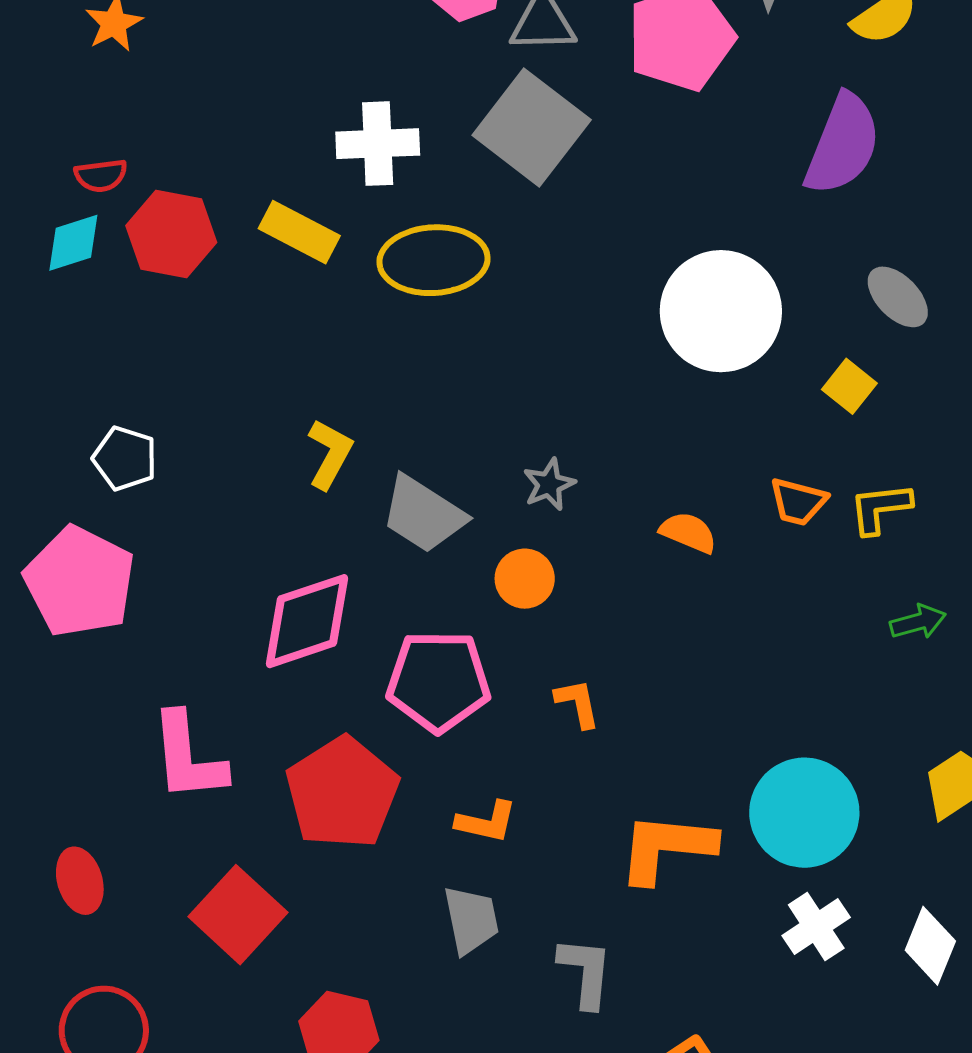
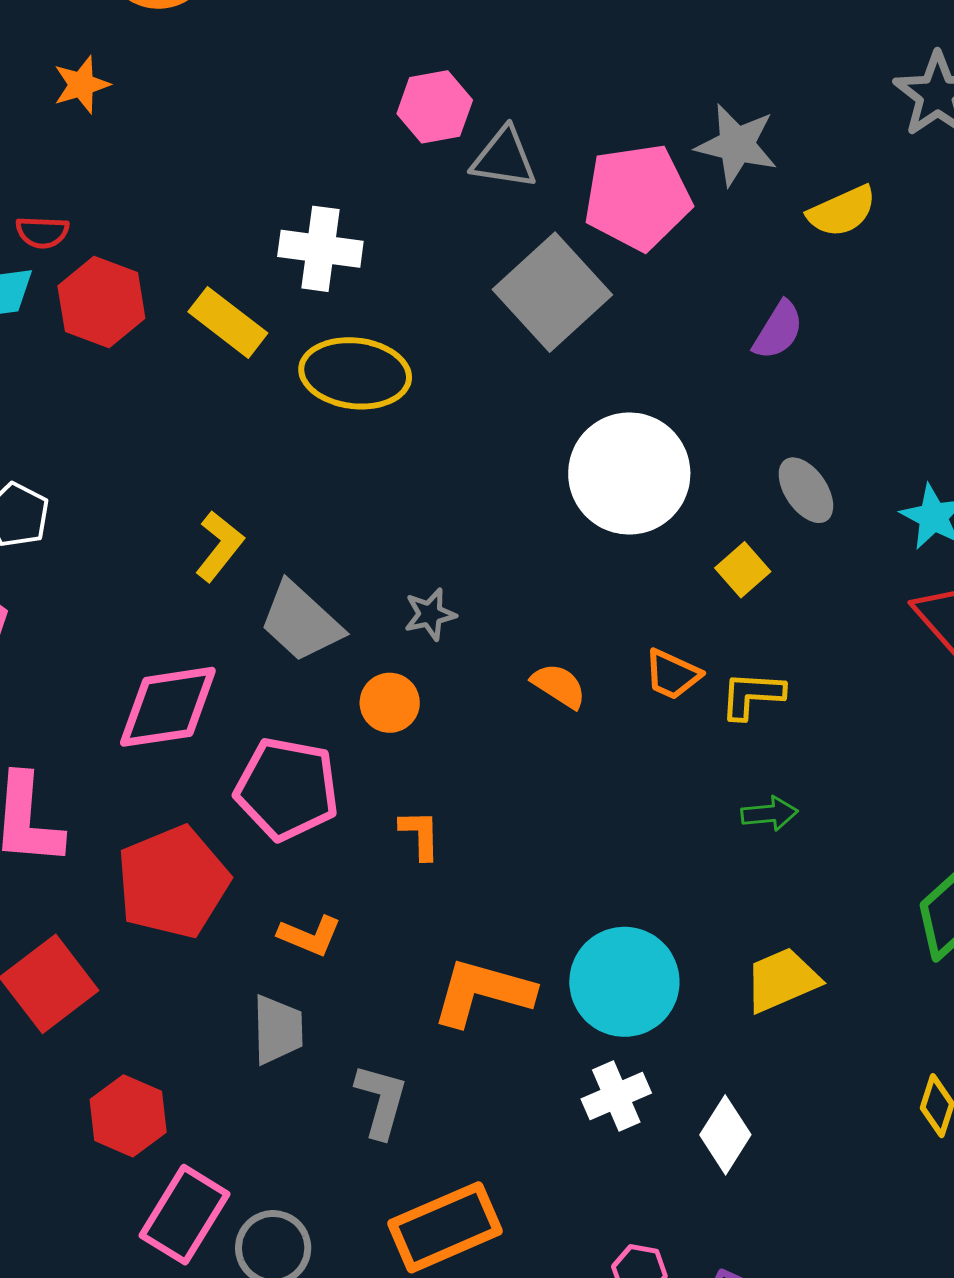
gray square: (532, 127) -> (552, 292), moved
purple semicircle: (843, 144) -> (778, 330), size x0.6

